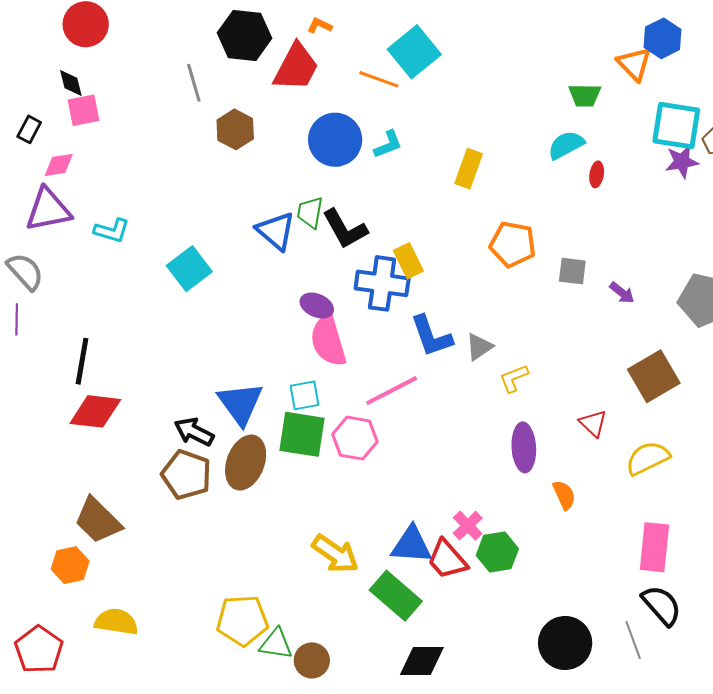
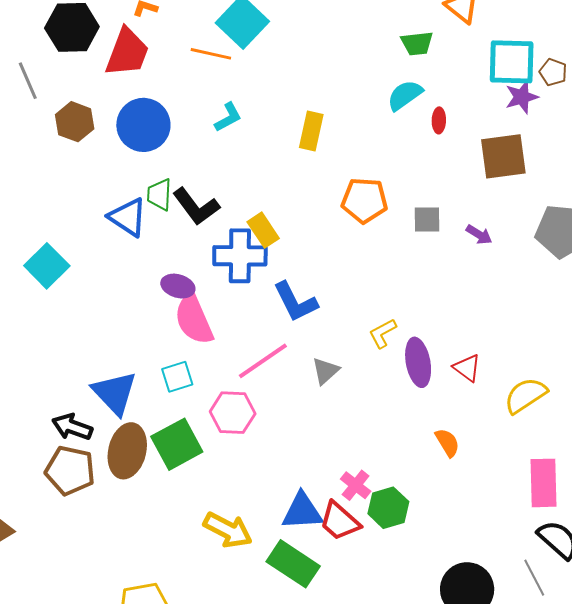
blue circle: (335, 140) -> (143, 125), moved
gray triangle: (479, 347) -> (325, 371), moved
brown square: (654, 376) -> (503, 156), moved, turned 30
green square: (302, 434) -> (177, 444), moved, turned -30
purple ellipse: (524, 447) -> (418, 362), moved

